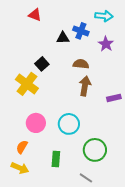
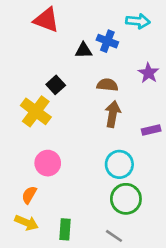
red triangle: (35, 15) -> (46, 20), size x1.5
purple star: (106, 44) -> (148, 73), moved
cyan circle: (69, 124) -> (119, 164), moved
green rectangle: (56, 159) -> (65, 229), moved

